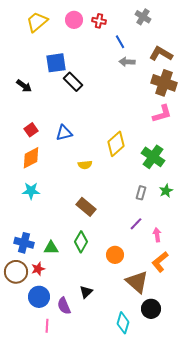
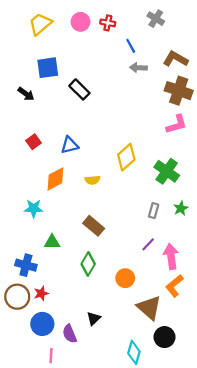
blue square: (56, 63) -> (48, 68), moved
orange diamond: (31, 158) -> (55, 179), moved
pink arrow: (157, 235) -> (171, 256), size x1.6
green triangle: (51, 248) -> (52, 242), moved

